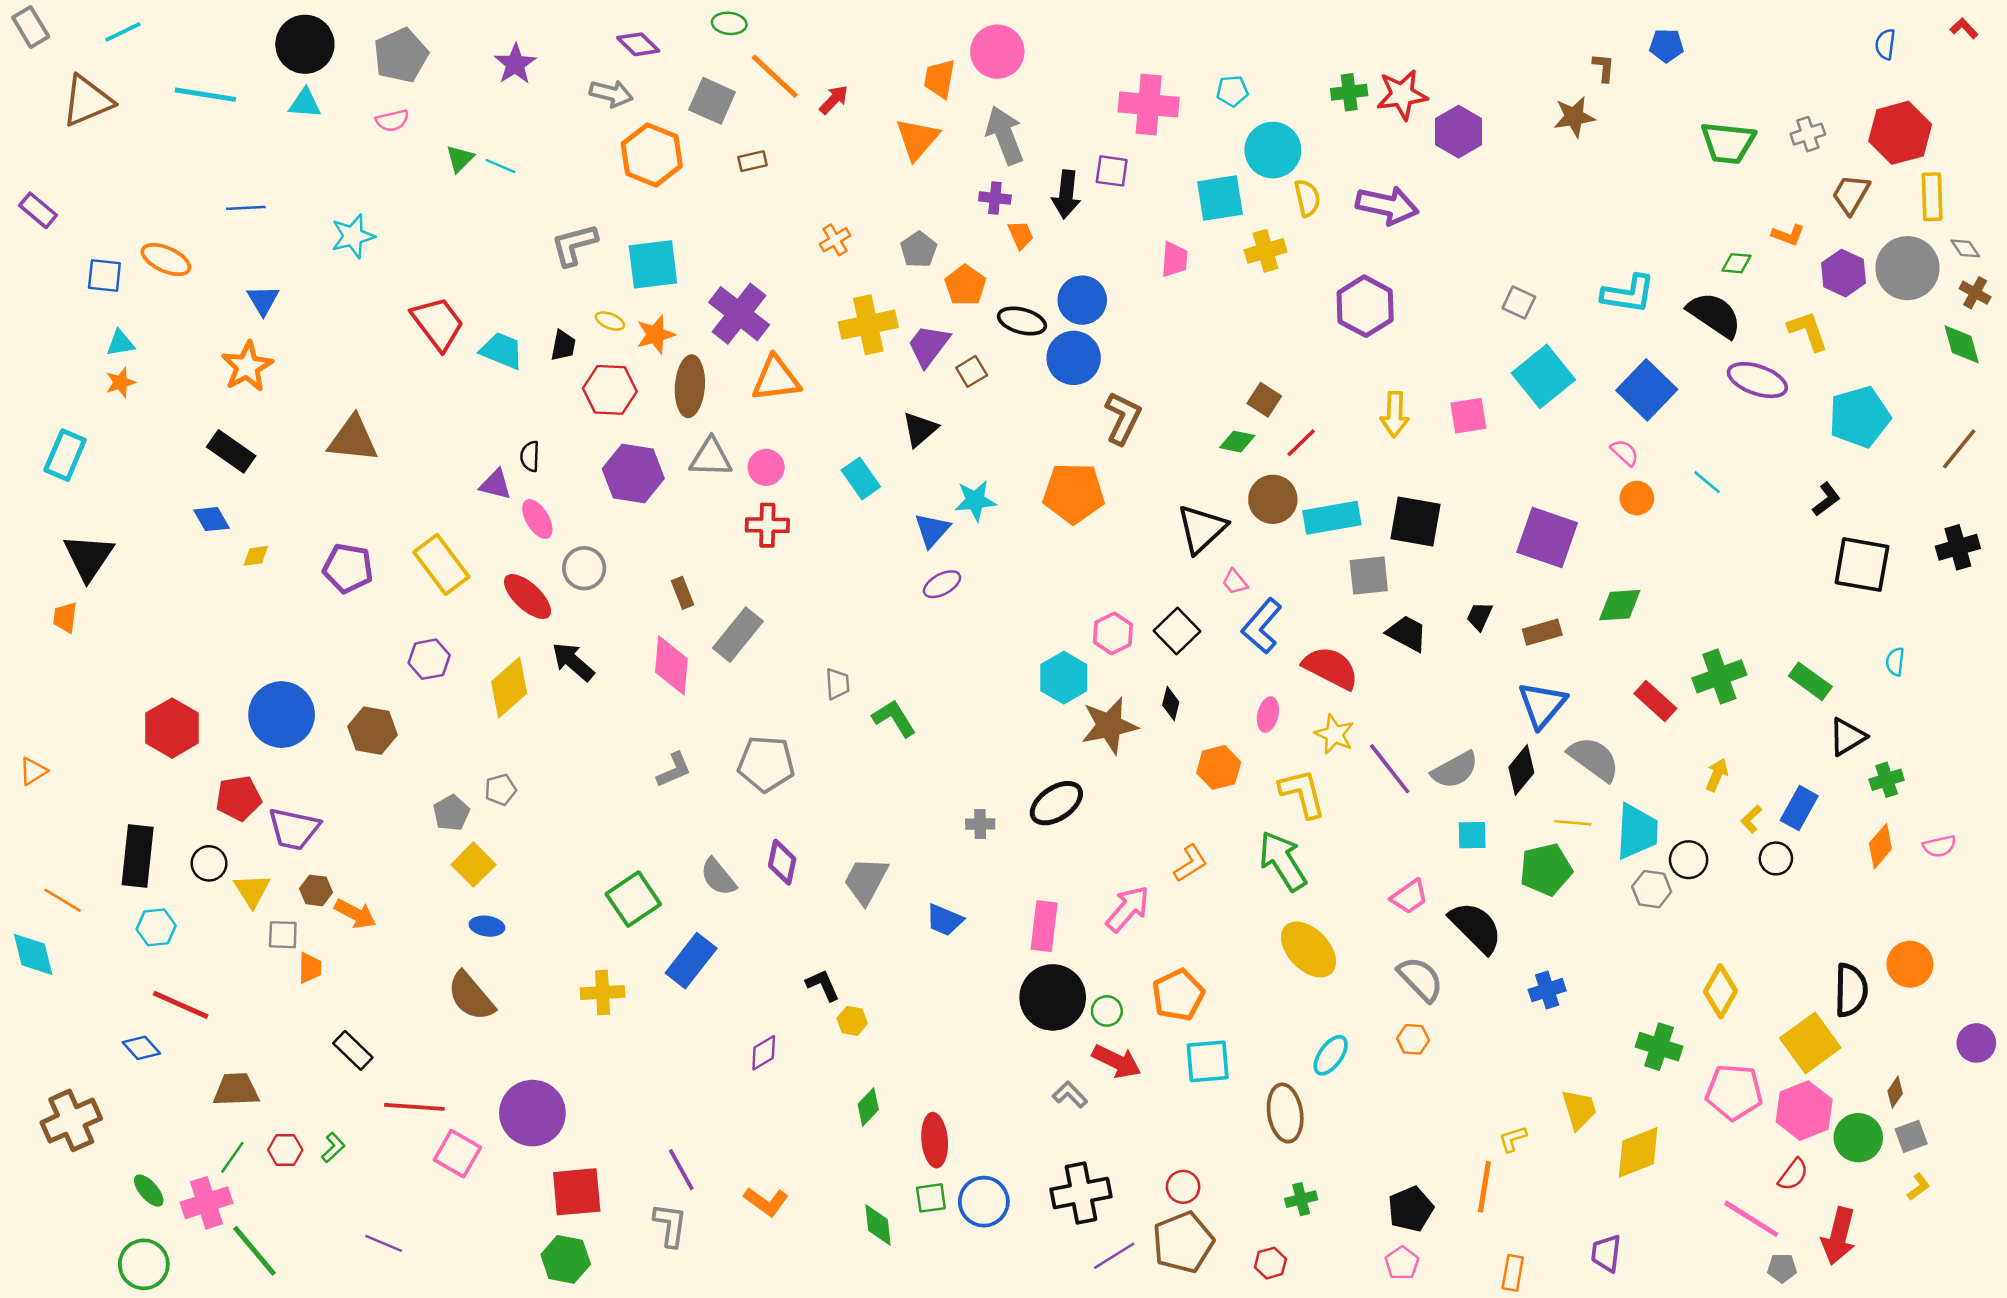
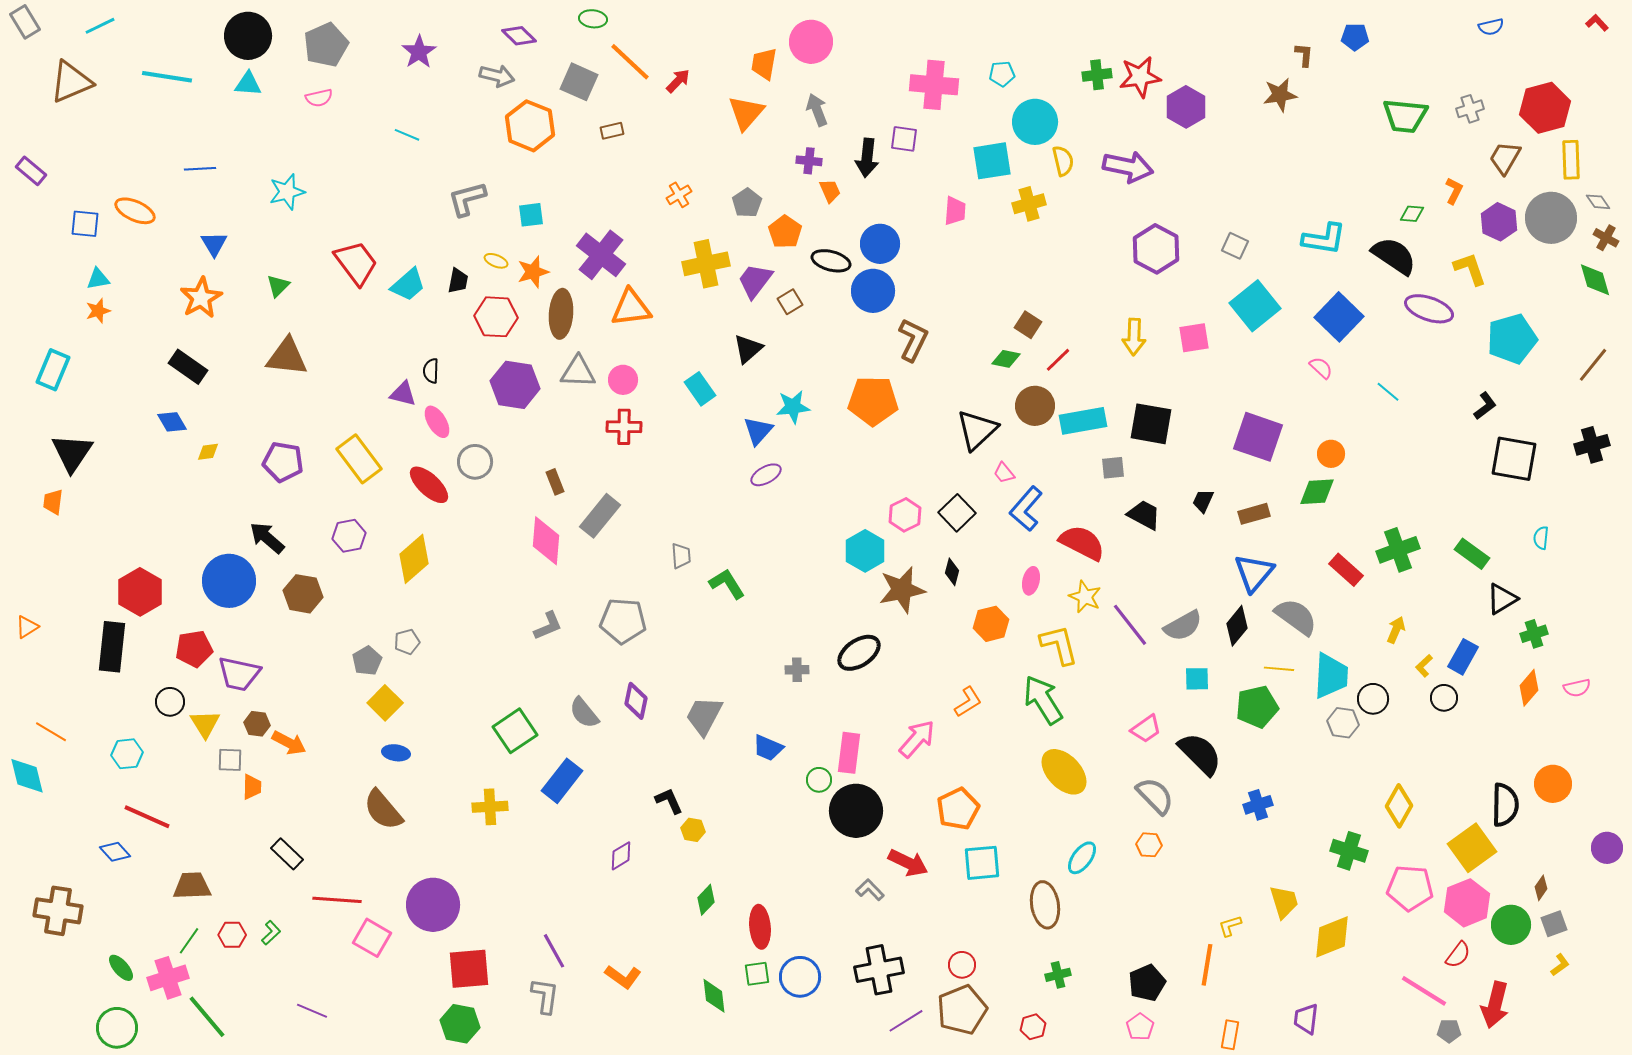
blue semicircle: (1885, 44) -> (1491, 27), moved, turned -110
gray arrow: (1005, 135) -> (817, 110), size x0.7
green triangle: (460, 159) -> (278, 286), moved
orange L-shape: (1788, 235) -> (1454, 191), turned -84
cyan square: (653, 264) -> (531, 215), size x0.6
purple hexagon: (1365, 306) -> (1156, 249), moved
cyan trapezoid: (502, 351) -> (408, 285), turned 117
orange circle: (1637, 498) -> (1331, 454), moved
gray square: (1369, 576) -> (1113, 468), size x0.7
black arrow: (573, 662) -> (267, 538), moved
black rectangle: (138, 856) -> (112, 647), moved
green circle: (1107, 1011) -> (819, 780), moved
brown cross: (71, 1120) -> (58, 911), turned 33

